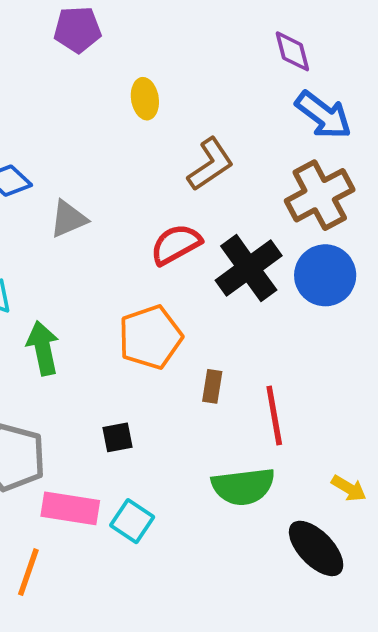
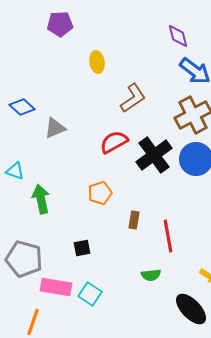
orange pentagon: (150, 337) -> (100, 193), size x0.7
green semicircle: (243, 487) -> (151, 275), size x0.6

